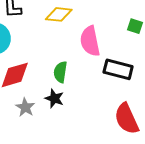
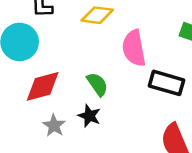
green semicircle: (60, 72) -> (97, 84), turned 135

